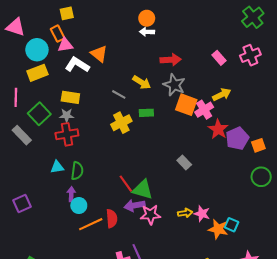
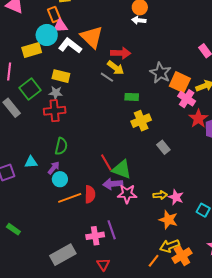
cyan circle: (37, 50) -> (47, 35), moved
orange triangle: (99, 54) -> (92, 37), size x1.4
red arrow: (171, 60) -> (121, 53), moved
yellow arrow: (142, 82) -> (116, 68), moved
orange square: (186, 105) -> (180, 82), moved
pink cross: (204, 110) -> (187, 99), turned -30
yellow cross: (121, 123) -> (141, 121), moved
cyan triangle: (57, 167) -> (31, 162), moved
purple arrow: (71, 194) -> (54, 168), turned 32
orange star: (218, 229) -> (168, 220), moved

